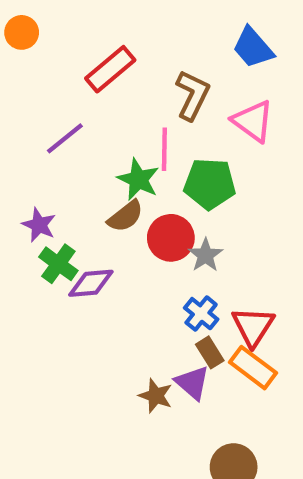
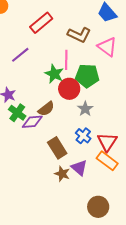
brown L-shape: (192, 95) -> (79, 35), turned 90
brown semicircle: (125, 216) -> (46, 109), moved
red circle: (171, 238) -> (69, 89), moved
brown rectangle: (210, 352) -> (57, 148), moved, size x1.5

